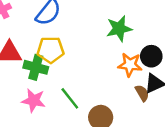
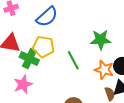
green line: (70, 98) -> (73, 60), moved
pink star: (34, 100) -> (23, 84), turned 30

